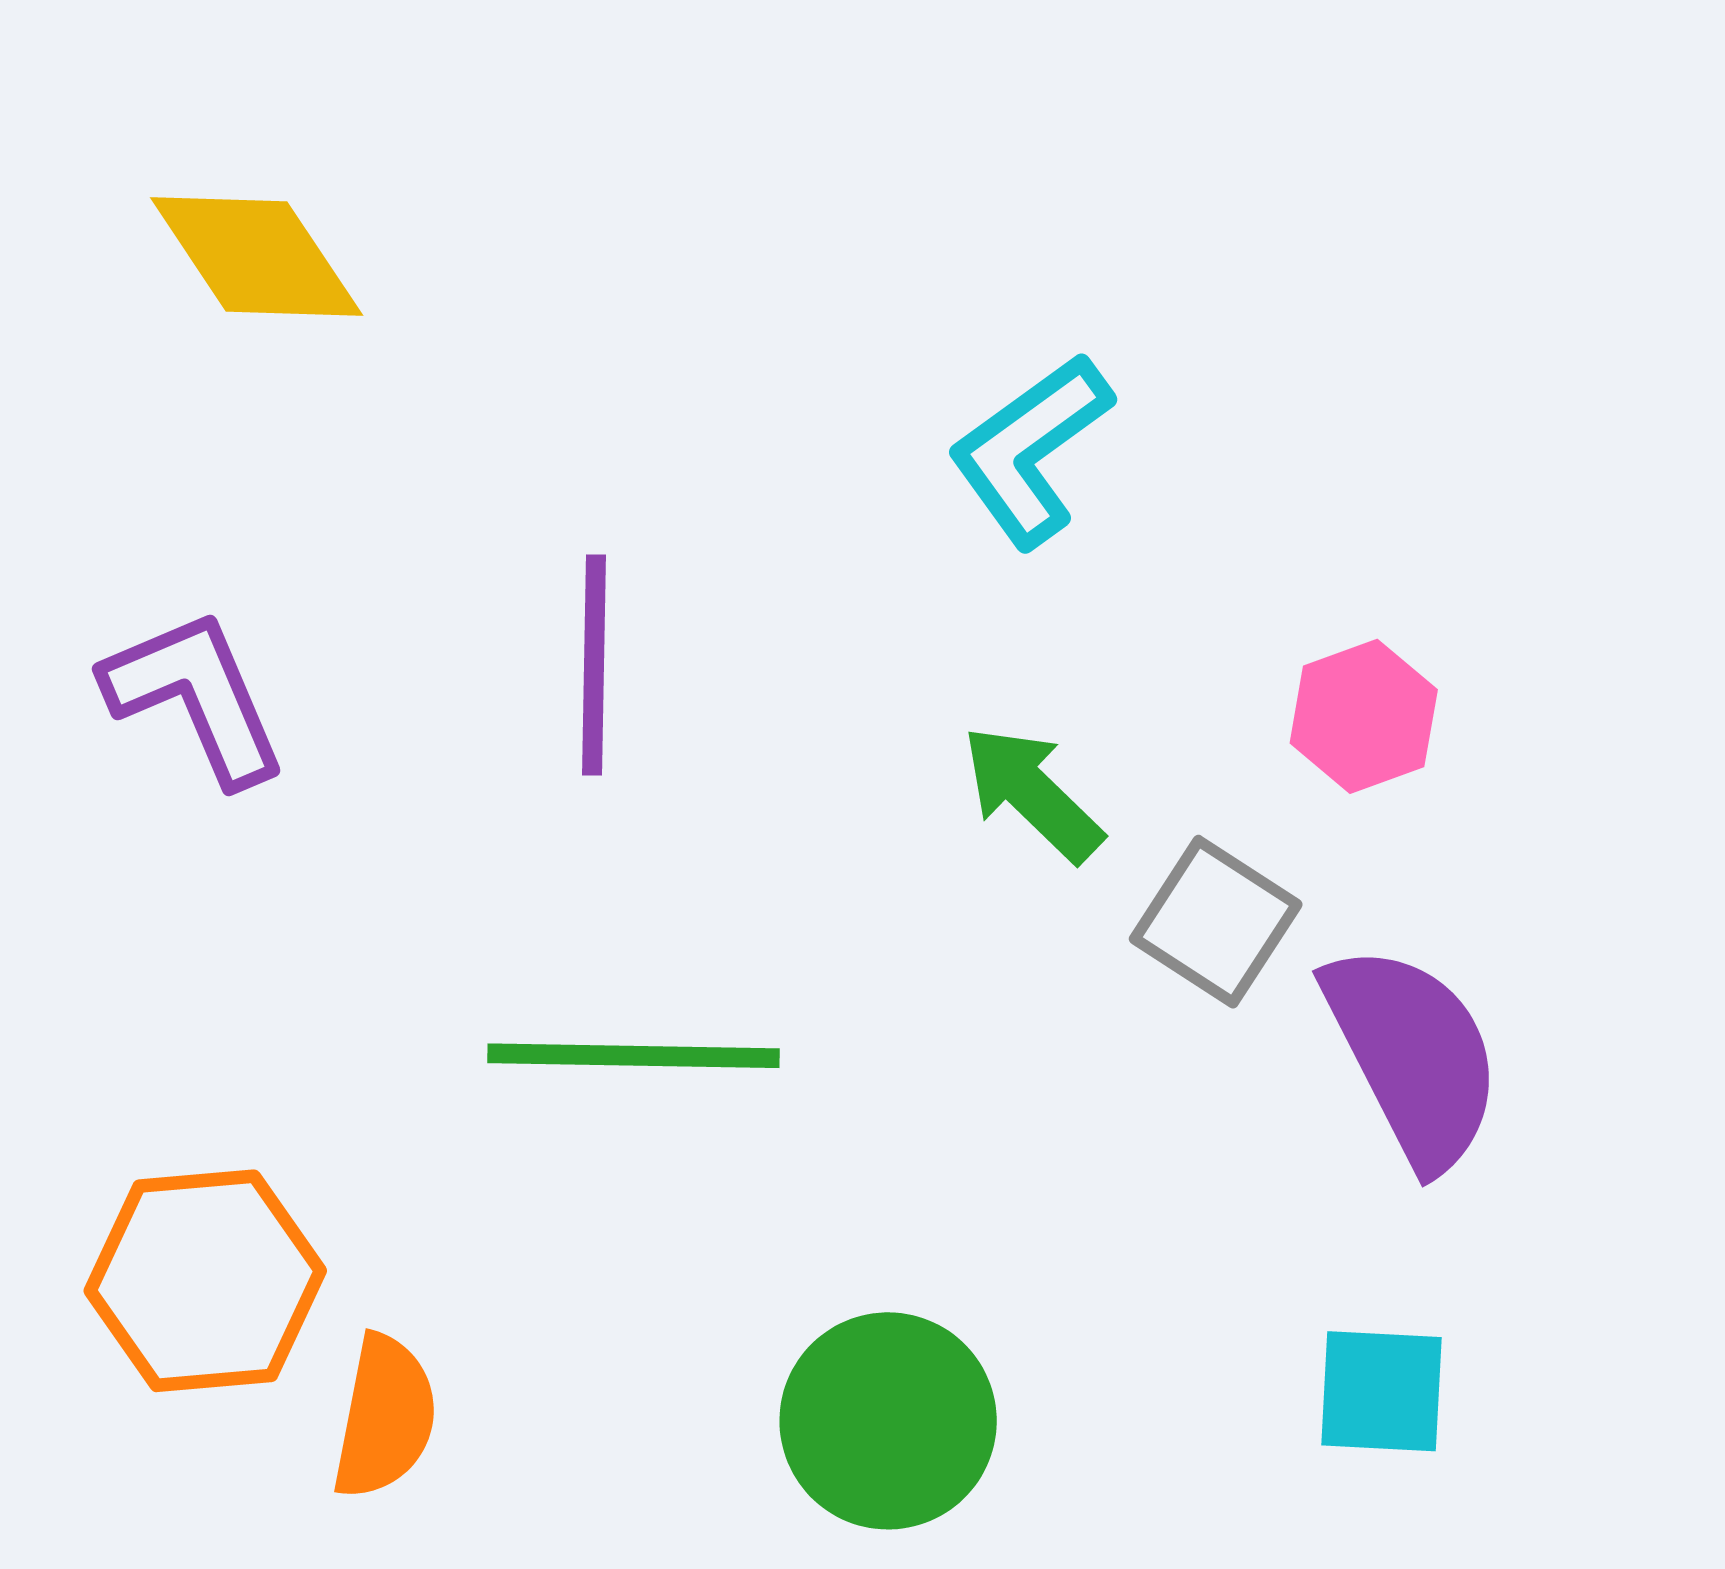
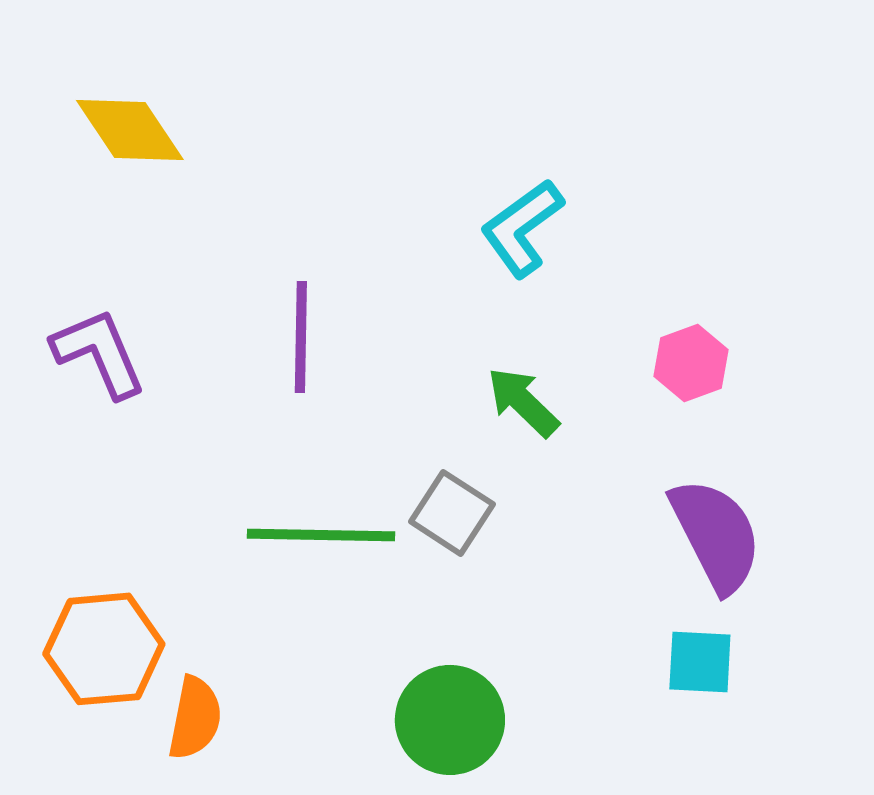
gray square: (1216, 922) -> (452, 513), moved
cyan square: (1381, 1391) -> (700, 662), moved

